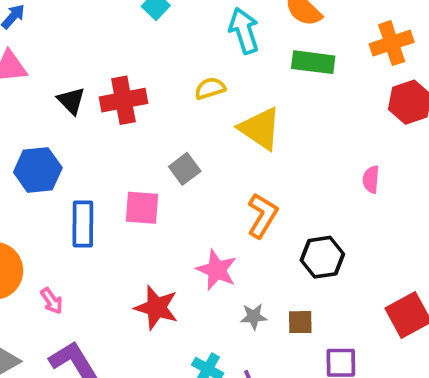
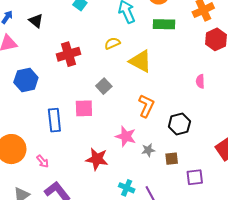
black triangle: (71, 101) -> (36, 21), moved
blue hexagon: (38, 170) -> (26, 80), moved
gray star: (254, 317) -> (148, 150), moved

